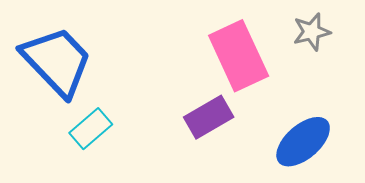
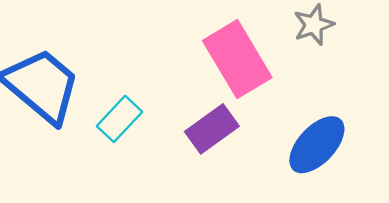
cyan rectangle: (91, 129) -> (120, 119), moved

